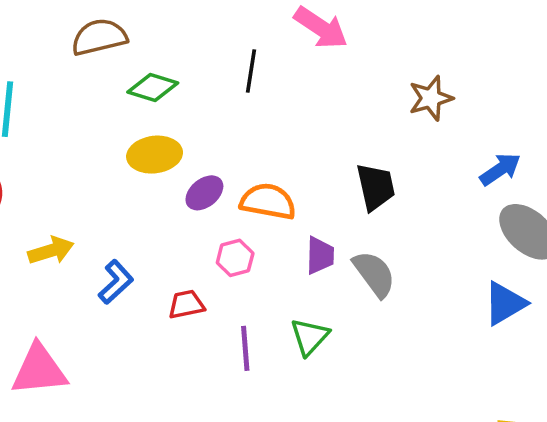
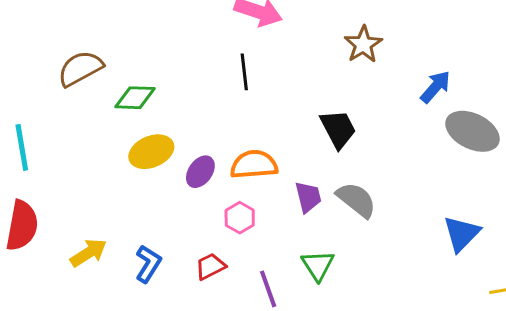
black line: (251, 71) -> (244, 72), moved
blue triangle: (505, 303) -> (462, 234), moved

